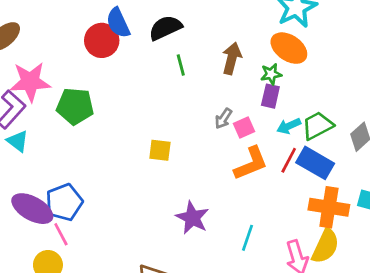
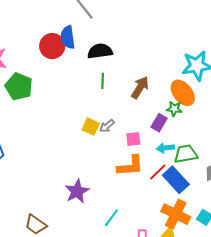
green star: (271, 74) -> (174, 109), moved
gray arrow: (223, 118) -> (107, 126), moved
yellow square: (160, 150) -> (91, 127), moved

